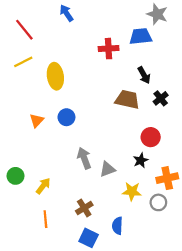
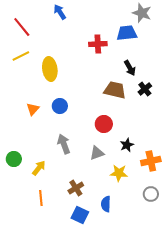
red circle: (151, 137) -> (104, 124), moved
gray arrow: (84, 158) -> (64, 144), moved
gray circle: (158, 202) -> (151, 194), moved

